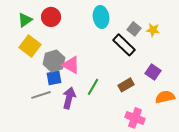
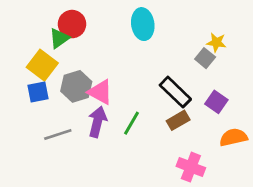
green triangle: (25, 20) -> (59, 38), moved
gray square: (134, 29) -> (205, 58), moved
black rectangle: (124, 45) -> (175, 92), moved
blue square: (54, 78) -> (38, 92), moved
purple arrow: (69, 98) -> (97, 122), moved

